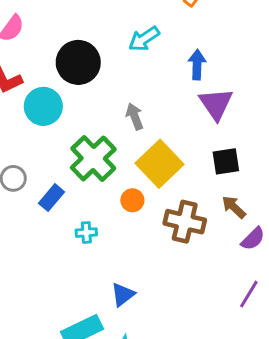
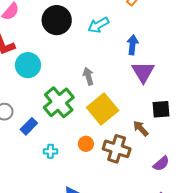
black circle: (78, 62) -> (57, 20), moved
black square: (226, 161) -> (161, 109), moved
orange circle: (132, 200) -> (86, 144), moved
brown arrow: (234, 207) -> (141, 128), moved

